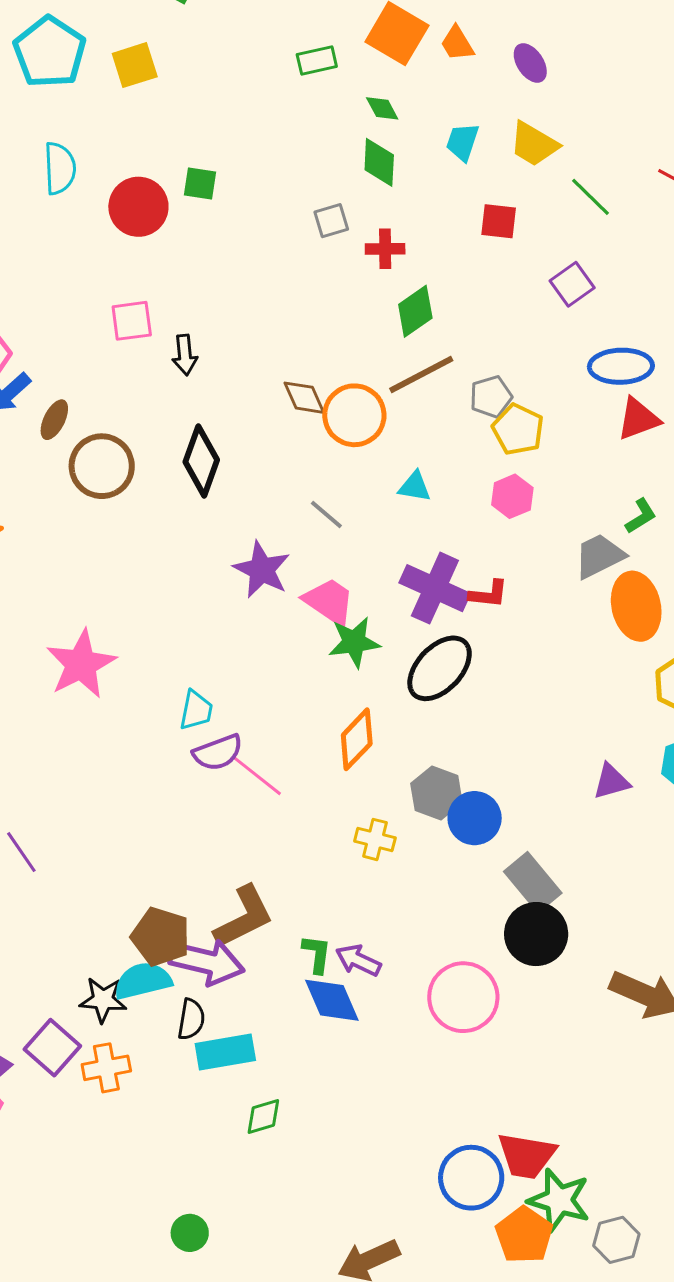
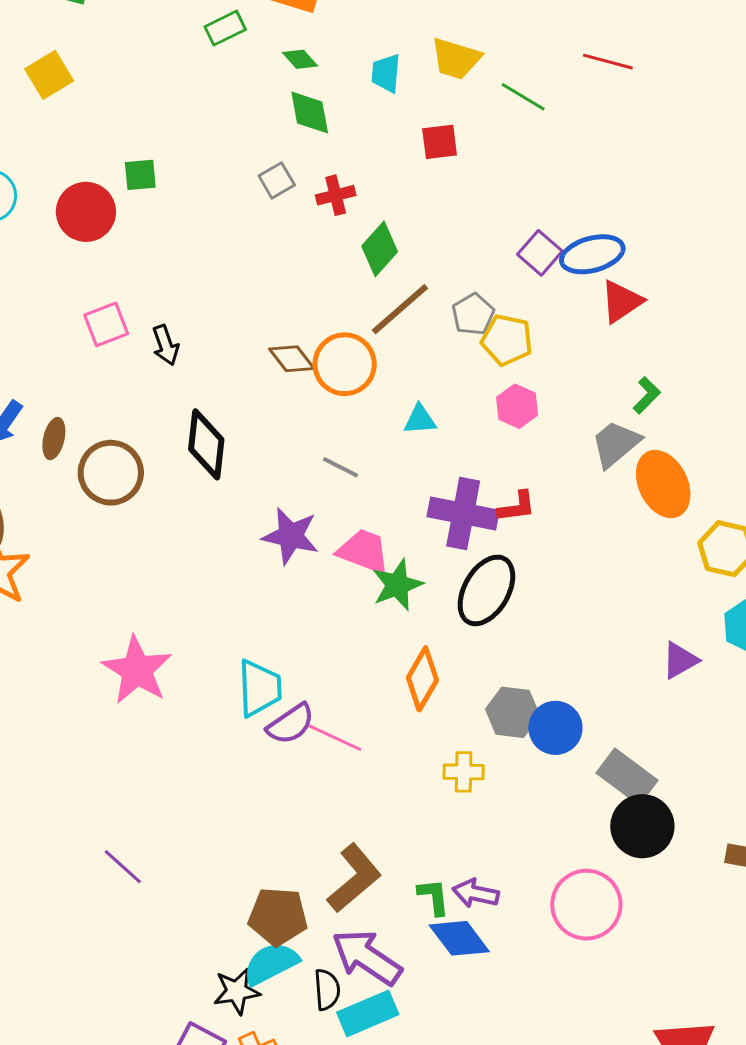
purple square: (572, 284) -> (540, 253), moved
cyan trapezoid: (196, 710) -> (260, 688), size x1.4
purple arrow: (207, 962) -> (367, 957), moved, turned -146

